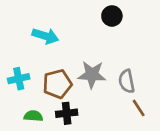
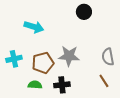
gray semicircle: (127, 81) -> (108, 57), moved
black cross: (67, 113) -> (62, 85), moved
green semicircle: (33, 116) -> (35, 85), moved

